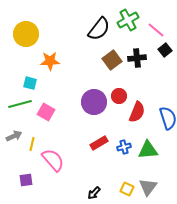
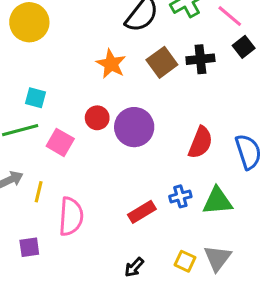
orange star: (50, 61) -> (111, 64), moved, turned 30
red circle: (119, 96) -> (97, 118), moved
red rectangle: (99, 143) -> (142, 212), moved
pink semicircle: (53, 160) -> (71, 216), turned 45

